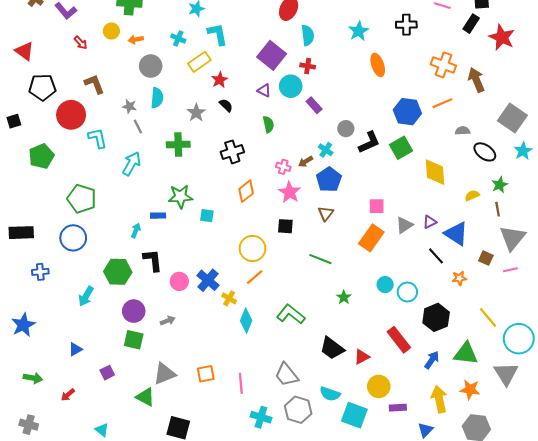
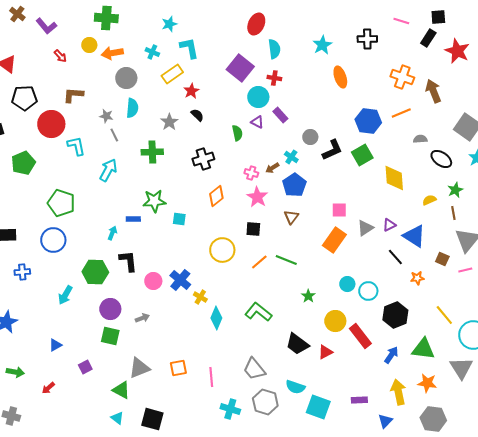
orange arrow: (136, 39) -> (112, 53), size x1.5
brown L-shape: (94, 84) -> (73, 95), turned -65
purple triangle: (264, 90) -> (257, 122), moved
orange line: (255, 277) -> (259, 262), moved
yellow circle: (379, 386) -> (335, 321), moved
cyan triangle: (102, 430) -> (117, 418), moved

